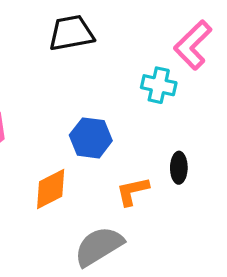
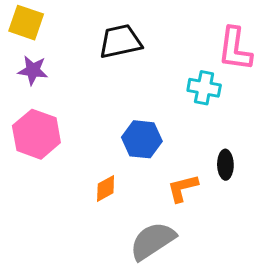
pink L-shape: (193, 45) -> (235, 49), turned -36
orange diamond: (51, 189) -> (106, 188), size x0.7

